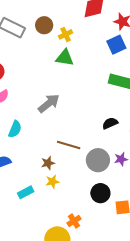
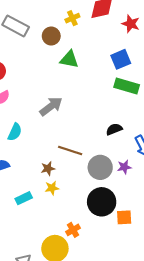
brown circle: (44, 25) -> (51, 36), moved
yellow cross: (66, 34) -> (72, 18), moved
blue square: (116, 45) -> (121, 59), moved
black circle: (100, 193) -> (102, 202), size x1.4

